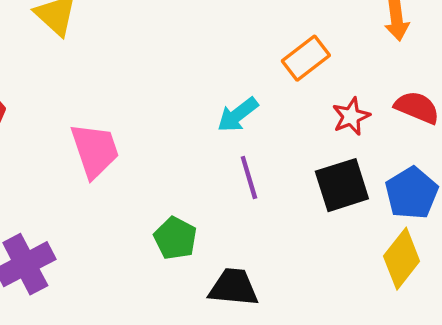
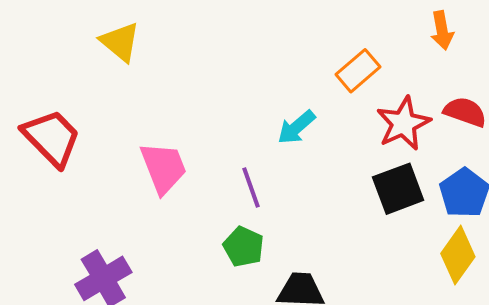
red star: (351, 116) -> (403, 123), size x1.5
purple line: (249, 177) -> (251, 187), moved

